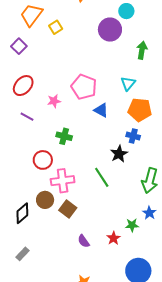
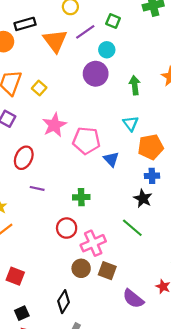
pink star: (54, 101) -> (54, 125), moved, size x1.6
blue triangle: (101, 110) -> (111, 159), turned 35
black diamond: (22, 213) -> (64, 302), moved
purple semicircle: (84, 241) -> (133, 299), size x1.5

